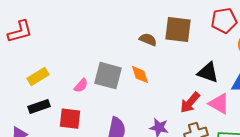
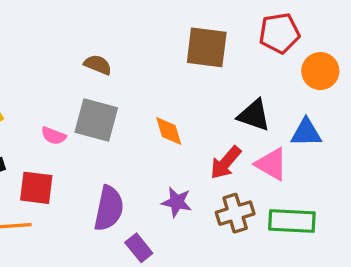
brown semicircle: (148, 40) -> (98, 65), moved
orange diamond: (140, 75) -> (169, 131), moved
pink semicircle: (81, 86) -> (54, 136), turned 70

